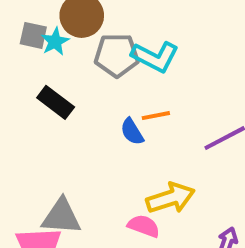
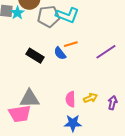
black rectangle: (56, 102) -> (35, 56), moved
yellow arrow: (171, 198) -> (90, 98), moved, size x0.6
pink semicircle: (144, 226) -> (70, 99), turned -105

